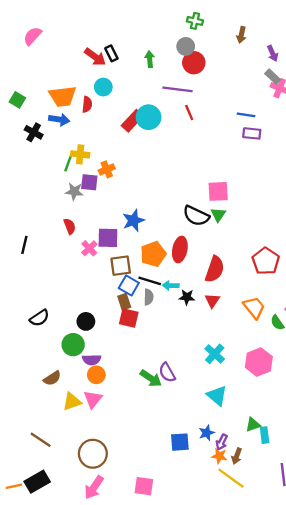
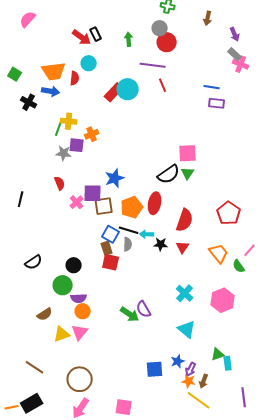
black semicircle: (196, 216) -> (169, 174), turned -60
brown square: (121, 266) -> (104, 206), moved

